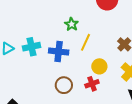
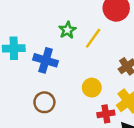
yellow line: (85, 42) -> (93, 38), moved
red cross: (92, 84) -> (106, 114), moved

